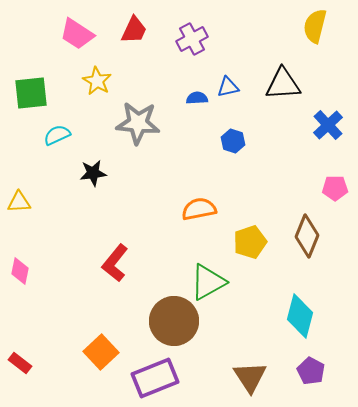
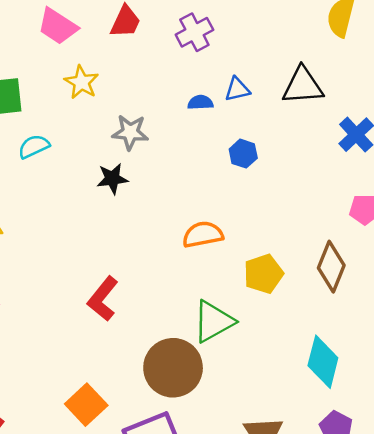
gray star: (138, 123) -> (130, 132), size x0.7
black star: (93, 173) -> (112, 179), moved

